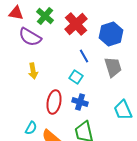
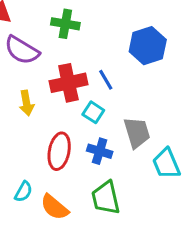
green cross: (45, 16) -> (65, 24), moved, turned -30
red cross: (76, 24) -> (68, 83), moved, turned 30
gray trapezoid: (113, 67) -> (137, 133), moved

